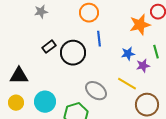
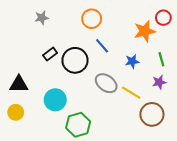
blue line: (99, 39) -> (102, 46), turned -35
purple star: (143, 66) -> (159, 82), moved
gray ellipse: (96, 91) -> (106, 83), moved
cyan circle: (45, 102) -> (55, 100), moved

